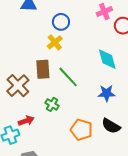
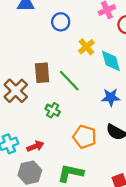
yellow cross: (55, 42) -> (86, 47), moved
red arrow: (26, 121) -> (35, 146), moved

